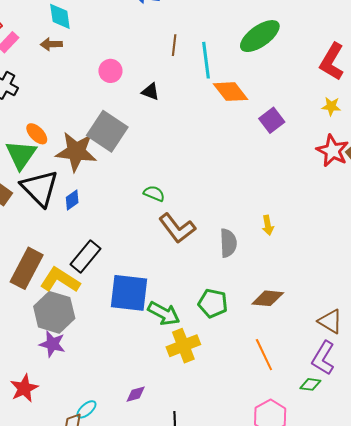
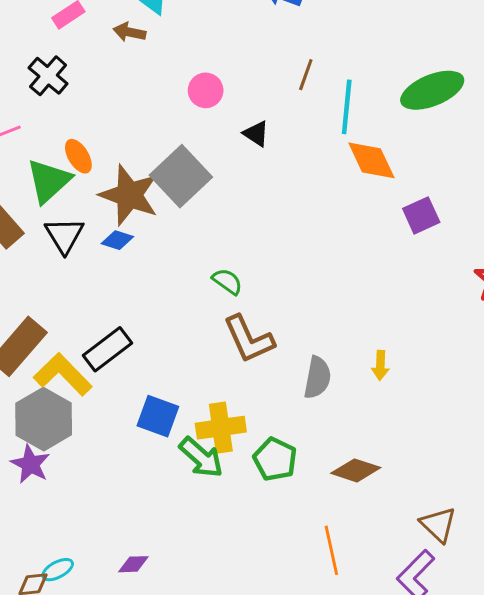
black triangle: (40, 188) -> (64, 235), size x0.7
blue diamond: (72, 200) -> (117, 240), moved, turned 40
blue square: (129, 293) -> (158, 416), size x0.7
yellow cross: (183, 346) -> (221, 428), moved

